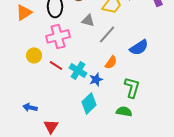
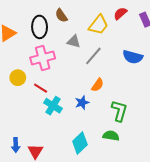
blue semicircle: (139, 47) -> (133, 57), moved, turned 48
cyan cross: (78, 70) -> (53, 106), moved
cyan diamond: (89, 103) -> (80, 143), moved
blue arrow: (30, 107) -> (16, 145), moved, turned -104

